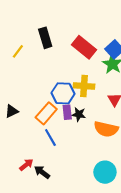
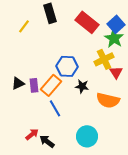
yellow cross: (84, 86) -> (104, 59), moved, turned -30
purple rectangle: (67, 112) -> (34, 85), moved
cyan circle: (105, 172) -> (87, 136), moved

